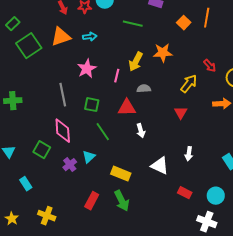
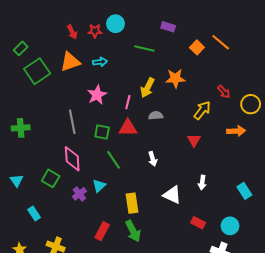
orange line: (207, 18) -> (221, 42), turned -60
red triangle: (127, 108) -> (128, 128), moved
yellow rectangle: (121, 174) -> (132, 203), turned 60

